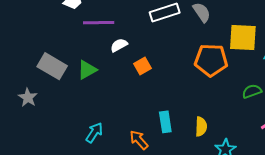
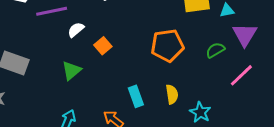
orange pentagon: (211, 60) -> (167, 45), moved
green triangle: (87, 70) -> (71, 70), moved

